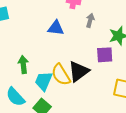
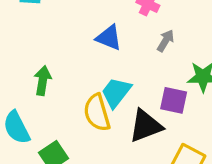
black triangle: (79, 71) -> (146, 126), moved
cyan trapezoid: (44, 81) -> (116, 92), moved

